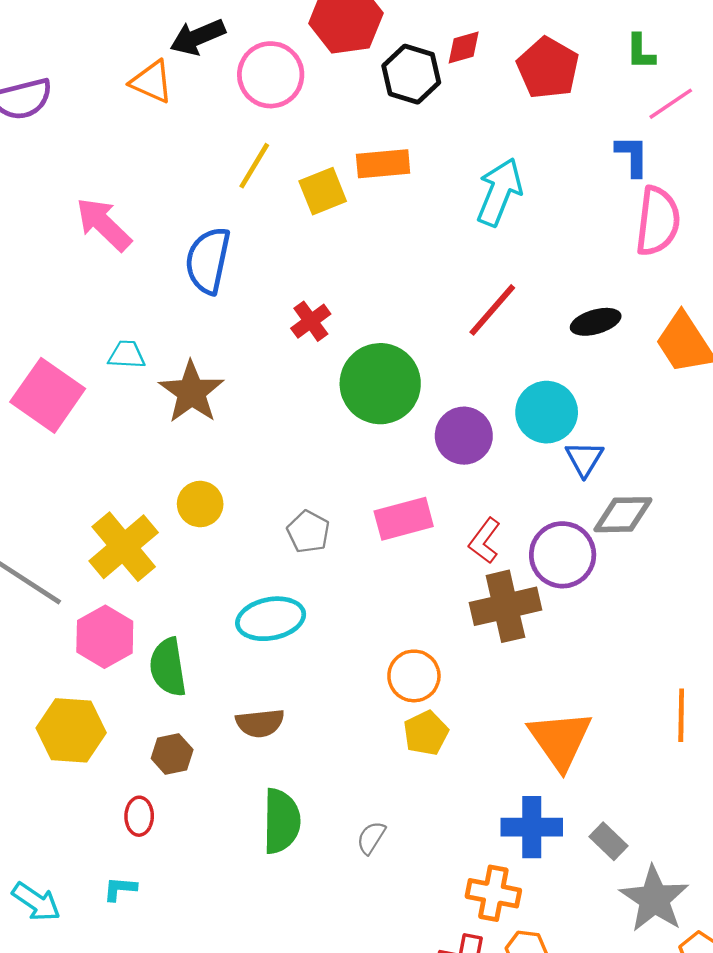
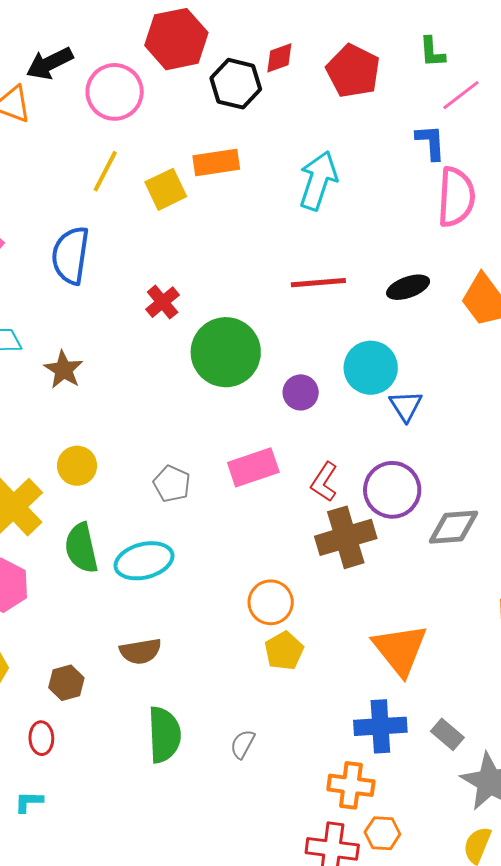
red line: (492, 310) -> (318, 283), turned 48
brown star: (192, 392) -> (64, 370), size x0.7
purple circle: (464, 436) -> (301, 392), size x0.7
gray diamond: (623, 515) -> (453, 527), moved
green semicircle: (168, 667) -> (81, 548), moved

